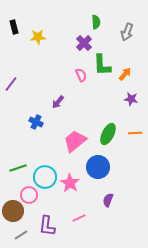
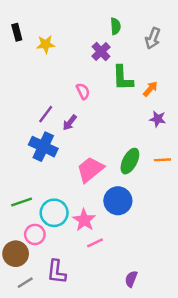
pink semicircle: (81, 75) -> (83, 91), moved
purple line: (11, 84) -> (46, 114), moved
blue cross: (36, 122) -> (43, 147), size x1.6
purple semicircle: (108, 200) -> (131, 279), moved
pink line: (79, 218) -> (95, 243), moved

